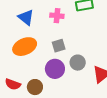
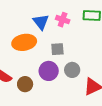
blue triangle: (26, 17) -> (41, 22), moved

